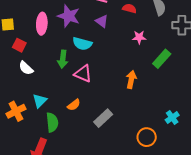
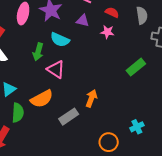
purple triangle: (102, 21) -> (83, 21), turned -32
pink star: (139, 37) -> (107, 32), moved
orange arrow: (131, 79) -> (91, 98), moved
orange semicircle: (74, 105) -> (42, 99), size x1.6

